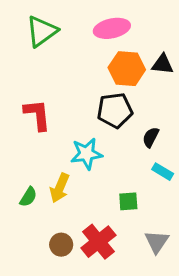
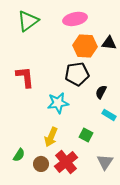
yellow arrow: (60, 188) -> (51, 137), moved
green semicircle: (28, 197) -> (19, 155), moved
green square: (128, 201) -> (86, 135), turned 32

